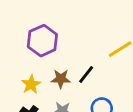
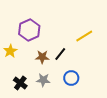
yellow star: (31, 84) -> (10, 51), moved

